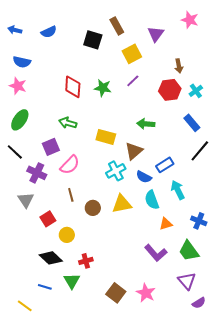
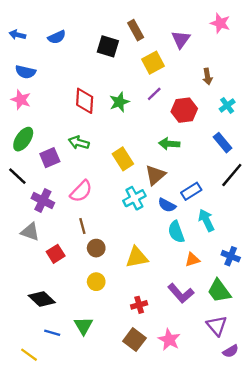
green star: (103, 88) -> (119, 102), turned -30
red hexagon: (170, 90) -> (184, 110), moved
yellow rectangle: (106, 137) -> (123, 159), turned 42
purple square: (51, 147) -> (50, 158), moved
gray triangle: (26, 200) -> (30, 232), turned -36
yellow triangle: (122, 204) -> (137, 257), moved
brown circle: (93, 208) -> (96, 248), moved
yellow circle: (67, 235) -> (96, 282), moved
black diamond: (51, 258) -> (42, 299), moved
red cross: (86, 261) -> (139, 305), moved

